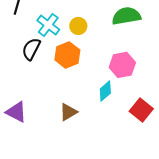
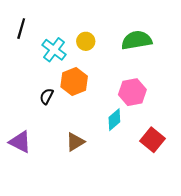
yellow circle: (78, 26) -> (86, 41), moved
black semicircle: (31, 49) -> (47, 96), moved, size x0.7

